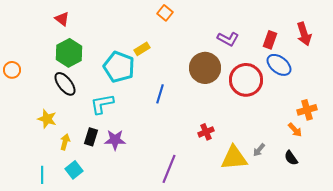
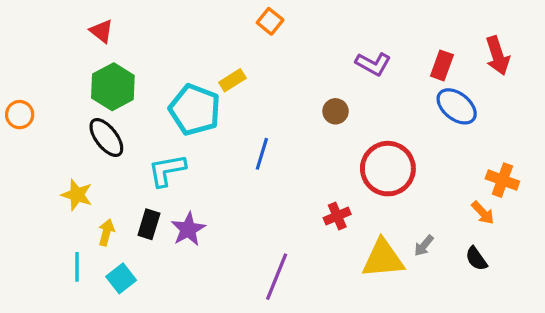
brown circle: (205, 68) -> (336, 111), size x0.5
red circle: (246, 80) -> (388, 169), moved
orange cross: (307, 110) -> (502, 180), turned 36
purple star: (115, 140) -> (188, 229), turned -30
cyan line: (42, 175) -> (77, 267), moved

